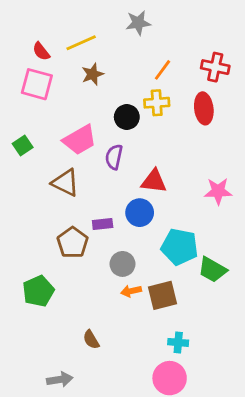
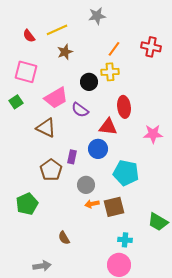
pink square: (37, 84) -> (26, 72), moved
red ellipse: (204, 108) -> (124, 107), moved
purple semicircle: (114, 157) -> (80, 110), turned -66
purple rectangle: (103, 224) -> (72, 157), turned -72
green trapezoid: (212, 270) -> (158, 222), moved

